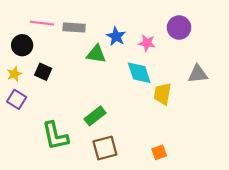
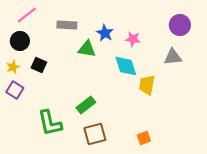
pink line: (42, 23) -> (27, 15), moved, turned -45
purple circle: (179, 28) -> (180, 25), moved
gray triangle: (198, 74) -> (173, 57), moved

